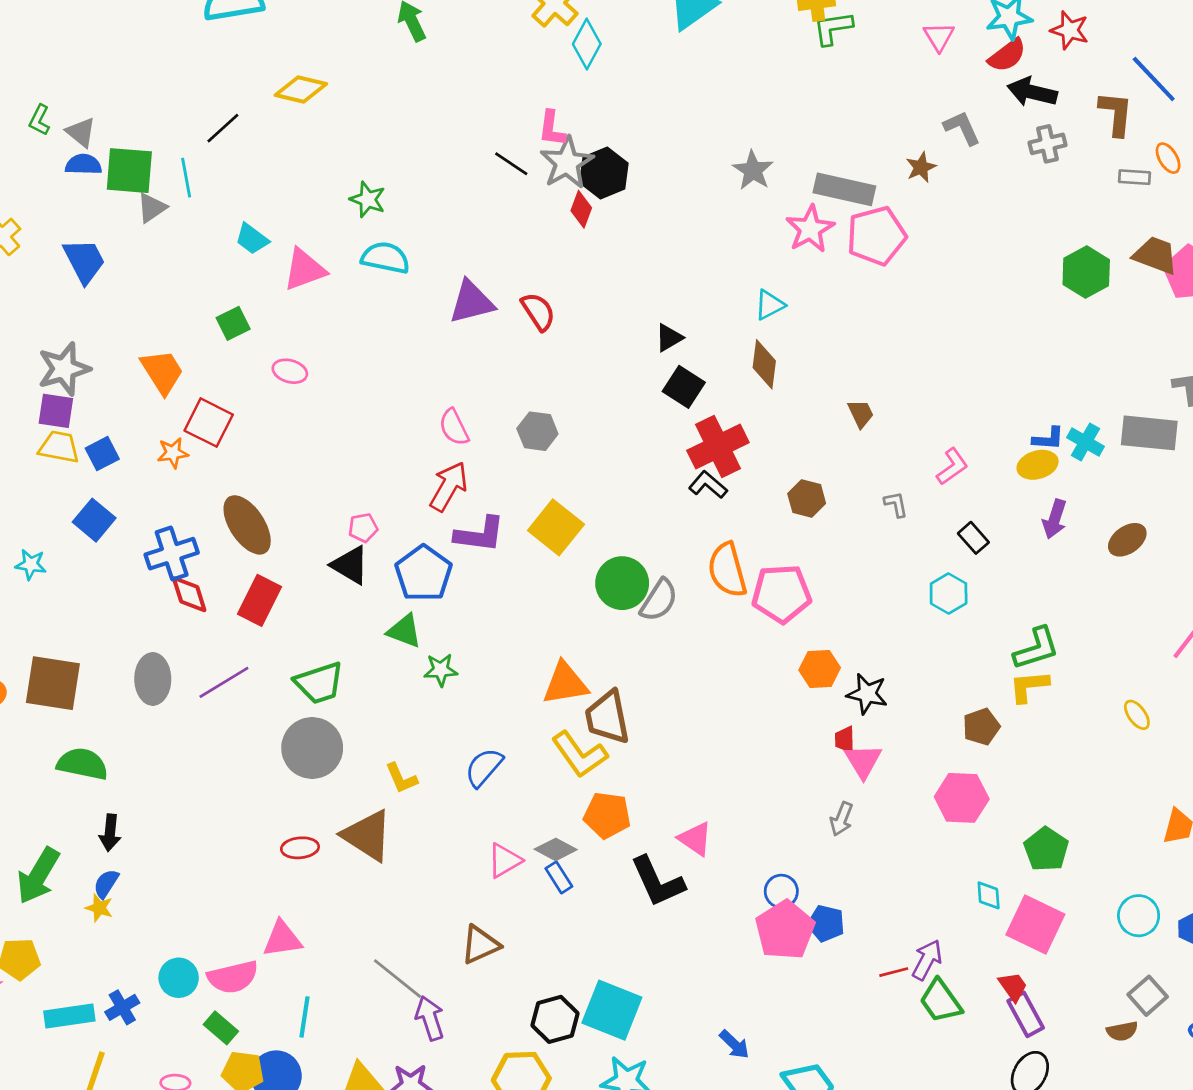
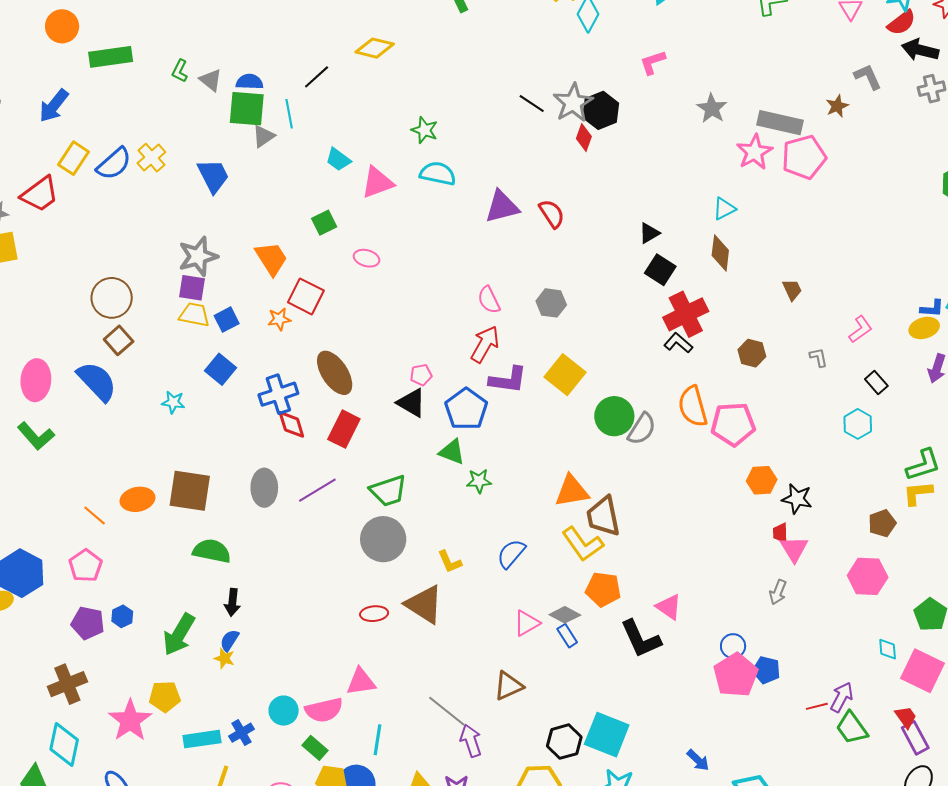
pink L-shape: (552, 129) -> (653, 62), moved, turned 64
blue semicircle: (83, 164) -> (249, 82), moved

